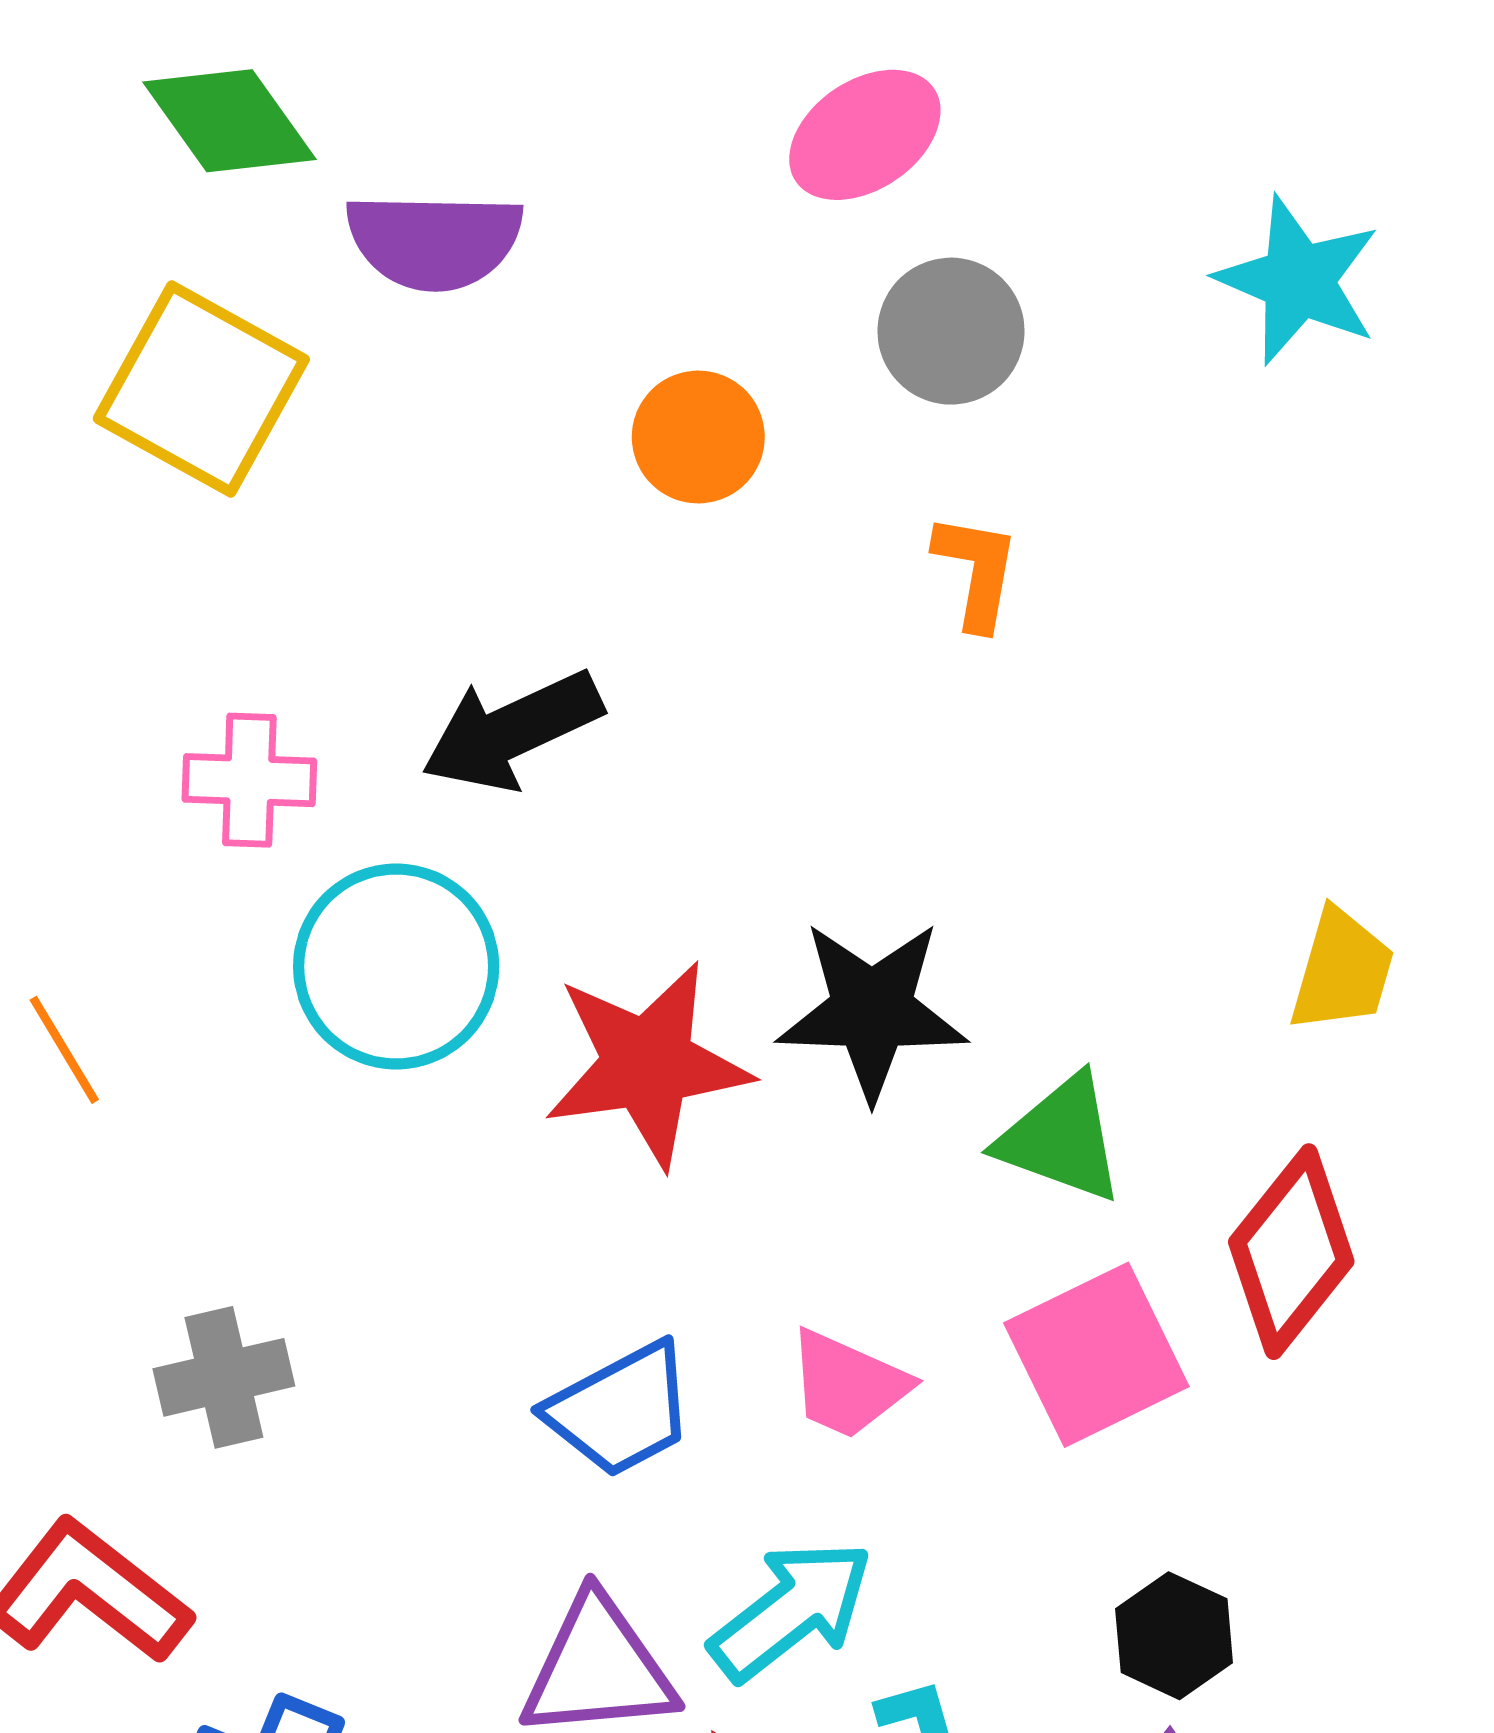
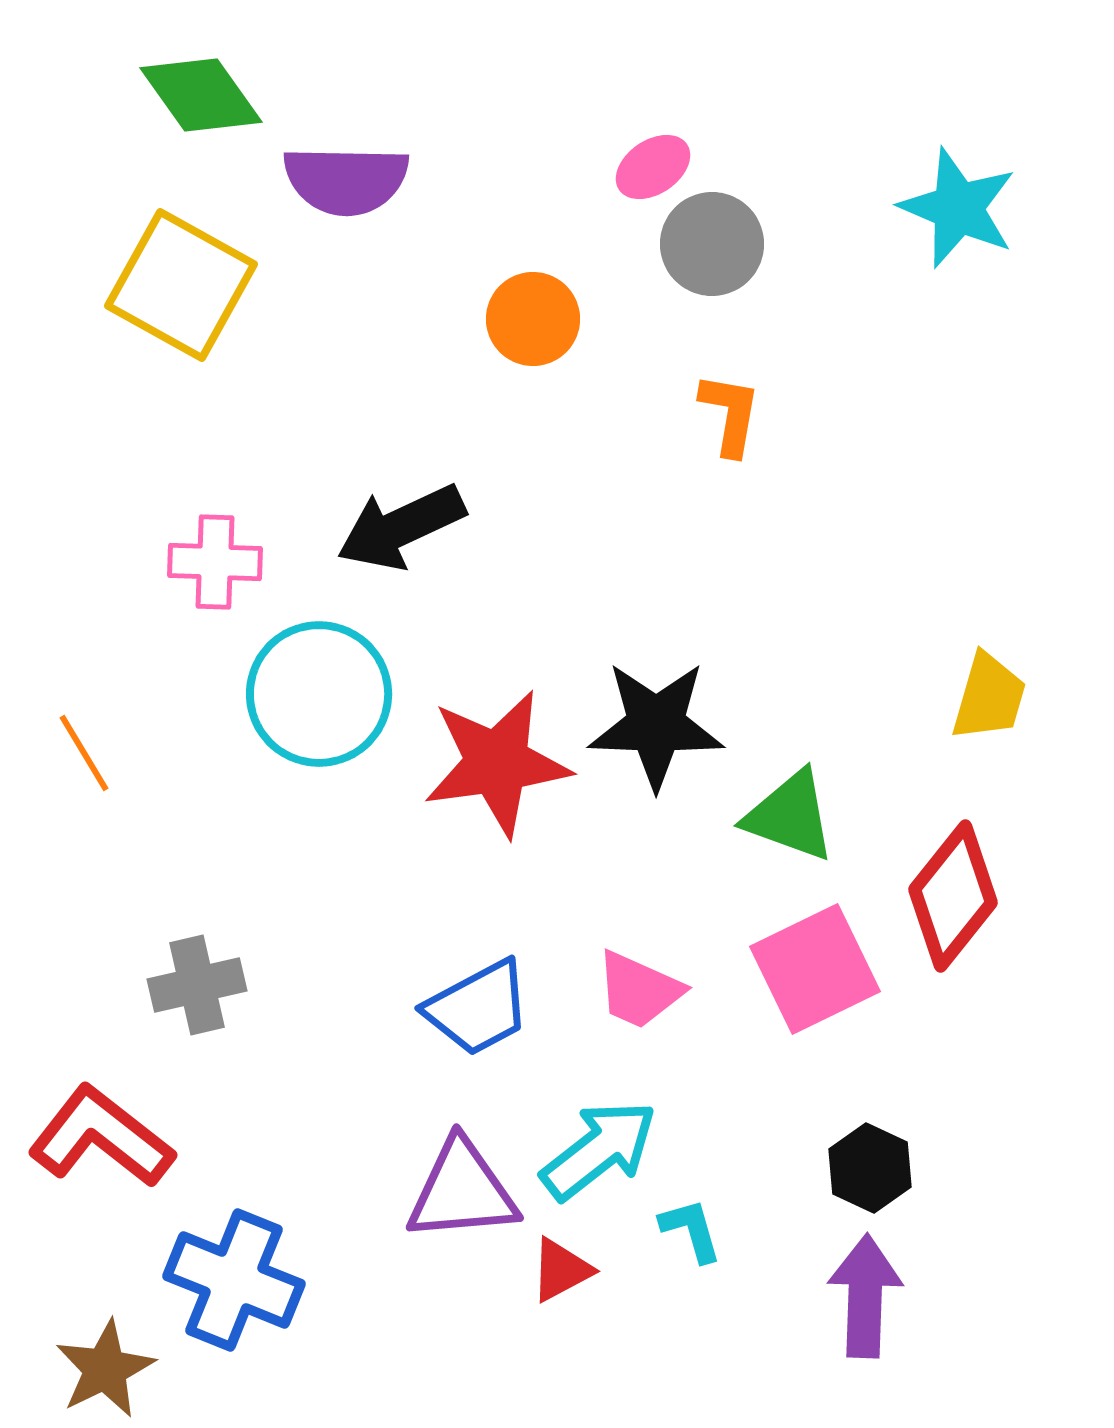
pink ellipse: (865, 135) -> (653, 167), moved, size x0.7

